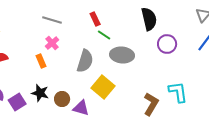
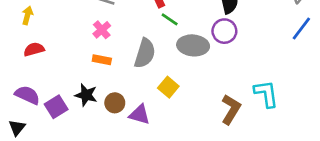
purple circle: (167, 44) -> (224, 31), moved
orange rectangle: (41, 61) -> (102, 60), moved, turned -56
yellow square: (103, 87) -> (168, 87), size x0.7

